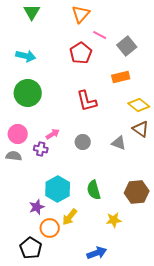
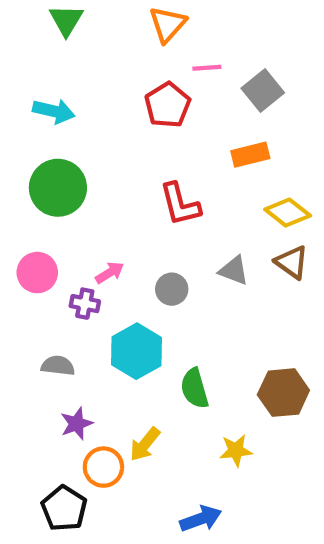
pink line: (100, 35) -> (207, 68), turned -32
gray triangle: (119, 143) -> (234, 270), moved
gray semicircle: (14, 156) -> (58, 366), moved
cyan hexagon: (58, 189) -> (137, 351), moved

